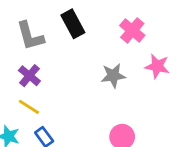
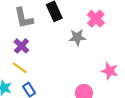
pink star: (157, 66) -> (110, 71), moved
gray star: (113, 76) -> (77, 37), moved

